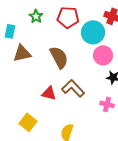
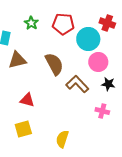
brown L-shape: (73, 88) -> (77, 84), moved
red triangle: (49, 93) -> (27, 100), moved
yellow square: (28, 122) -> (23, 129), turned 36

